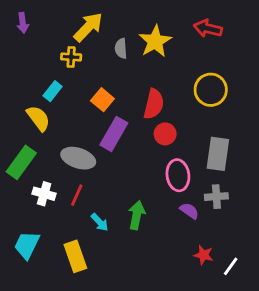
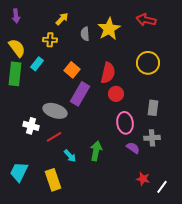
yellow arrow: (88, 27) -> (62, 19), size x0.6
yellow semicircle: (38, 118) -> (17, 48), moved
gray rectangle: (218, 154) -> (153, 108), size x0.7
green rectangle: (21, 162) -> (15, 74), moved, turned -30
white cross: (44, 194) -> (31, 126), moved
red line: (77, 195) -> (54, 137), turned 35

